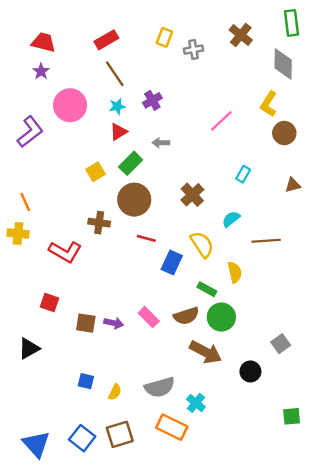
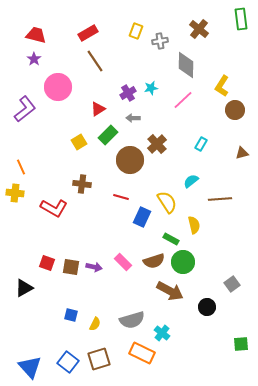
gray diamond: (283, 64) -> (186, 65), moved
purple cross: (152, 100) -> (128, 93), moved
cyan star: (117, 106) -> (151, 88), moved
brown cross: (192, 195) -> (157, 144), moved
brown circle: (134, 200) -> (130, 160), moved
red square: (49, 302) -> (47, 263), moved

